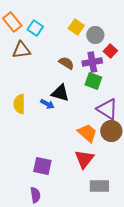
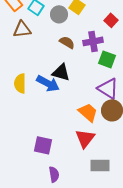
gray circle: (95, 35) -> (59, 14), moved
red square: (110, 51) -> (111, 20), moved
green square: (93, 81) -> (107, 59), moved
blue arrow: (47, 104) -> (48, 83), size x1.6
purple semicircle: (35, 195) -> (54, 174), moved

